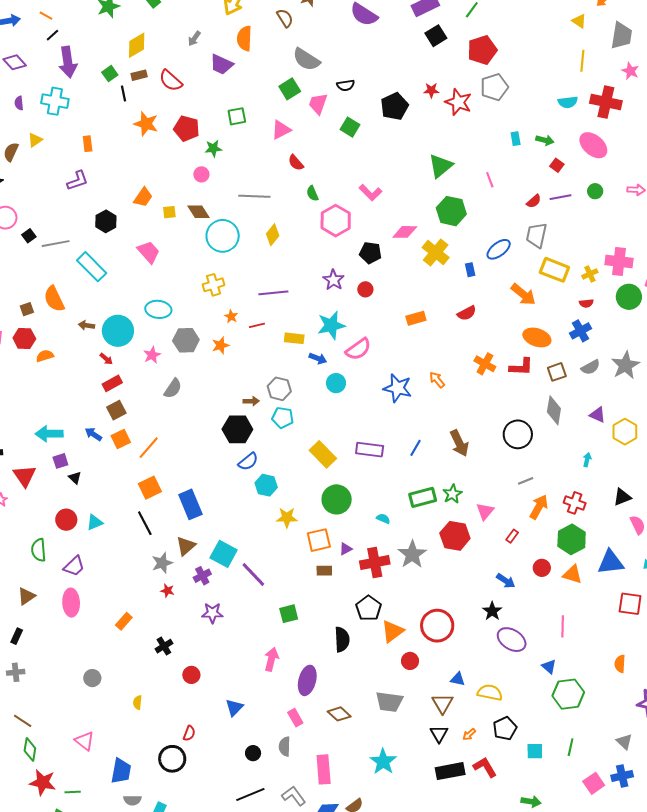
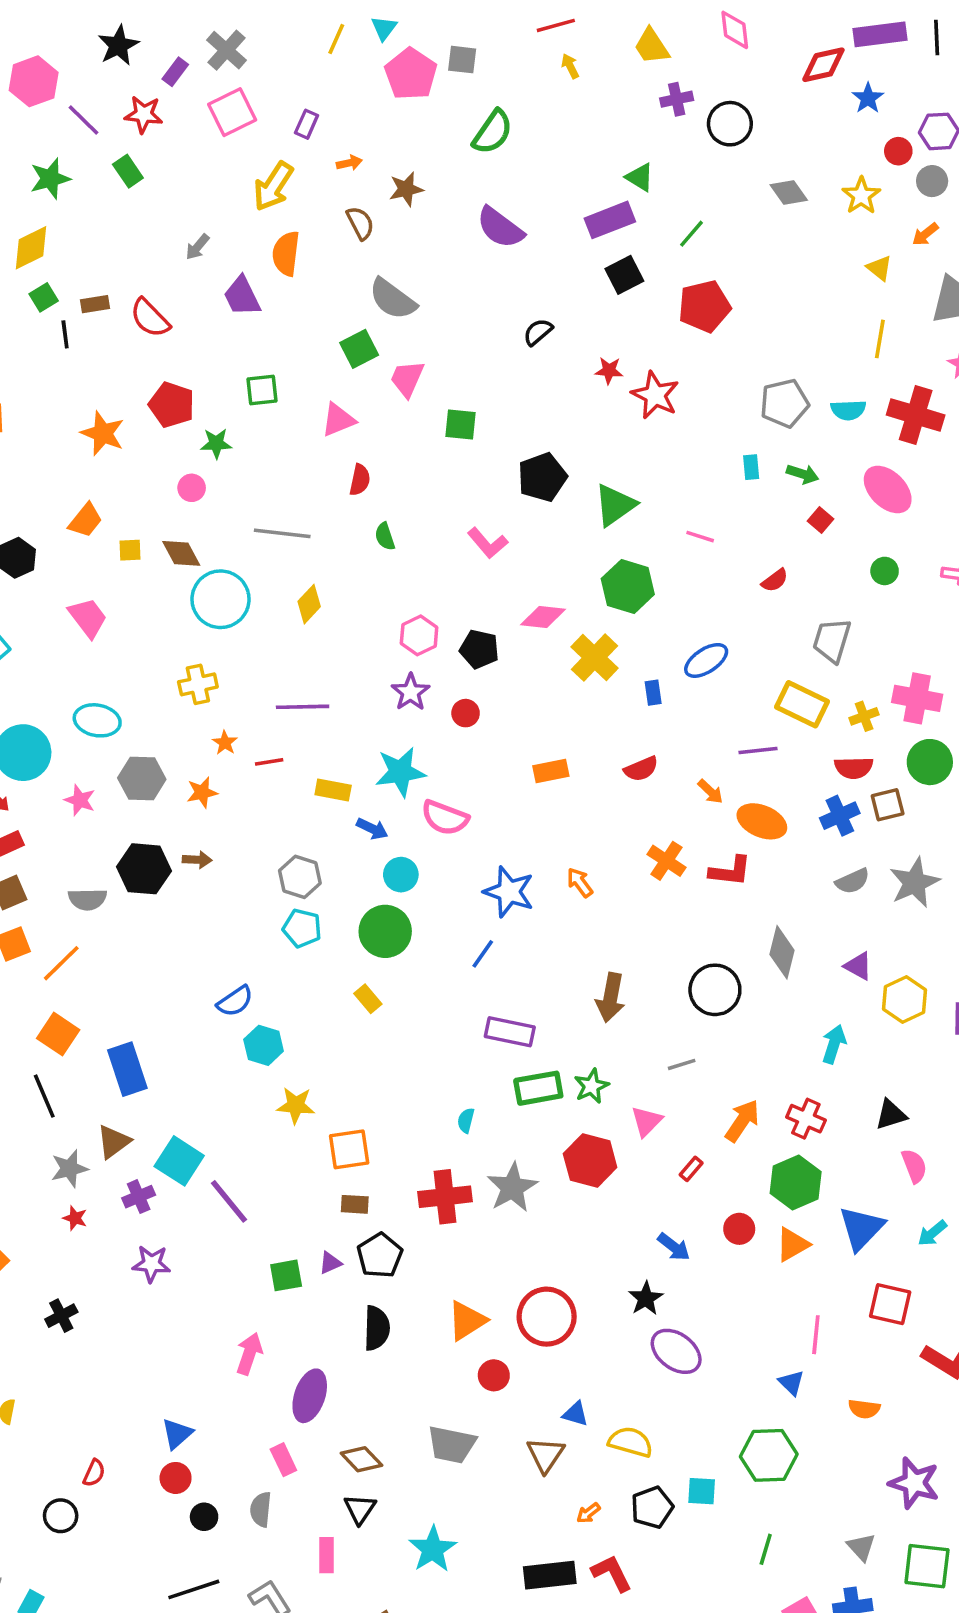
yellow diamond: (137, 45) -> (31, 248), moved
purple trapezoid: (221, 64) -> (242, 296), turned 35
black semicircle: (346, 85) -> (538, 332), moved, turned 144
gray pentagon: (494, 87) -> (784, 403), moved
black pentagon: (395, 106) -> (542, 477), moved
orange star: (146, 124) -> (103, 433), moved
green square: (350, 127) -> (460, 424), turned -30
red semicircle: (296, 163) -> (360, 480), turned -132
pink line: (490, 180) -> (700, 537), turned -56
purple line: (560, 197) -> (758, 751), moved
pink hexagon: (336, 221) -> (419, 635), moved, size x0.7
gray trapezoid: (537, 235) -> (832, 640), moved
orange arrow: (523, 294) -> (710, 792), moved, size x0.6
red semicircle: (586, 303) -> (854, 768), size x1.5
pink semicircle: (358, 349) -> (445, 818), turned 52
pink star: (152, 355) -> (80, 800), turned -30
brown square: (557, 372) -> (888, 805), moved
gray semicircle: (173, 388) -> (87, 899), moved, turned 50
brown arrow: (251, 401) -> (197, 860), moved
black hexagon: (237, 429) -> (144, 869), moved
brown arrow: (459, 443) -> (610, 997), turned 32
blue line: (416, 448) -> (483, 954), moved
purple rectangle: (370, 450) -> (510, 1032), moved
yellow rectangle: (323, 454) -> (368, 999), size x0.6
cyan arrow: (587, 460) -> (834, 1044), size x1.5
gray line: (526, 481) -> (682, 1064), moved
orange square: (150, 488) -> (58, 1034), turned -35
green circle: (337, 499) -> (385, 931), moved
cyan semicircle: (383, 519) -> (466, 1120), turned -104
purple triangle: (346, 549) -> (330, 1263), moved
blue triangle: (611, 562) -> (861, 1228), turned -44
orange triangle: (572, 574) -> (792, 1244), turned -50
black pentagon: (369, 608) -> (380, 1256), moved
pink line: (563, 626) -> (816, 1335), moved
orange semicircle: (620, 664) -> (864, 1409), turned -90
blue triangle: (549, 667) -> (791, 1383), moved
red circle: (191, 675) -> (176, 1478), moved
black triangle: (439, 734) -> (360, 1509), moved
cyan square: (535, 751) -> (702, 1491), moved
black circle: (172, 759) -> (61, 1516), size x0.7
pink rectangle: (324, 769) -> (326, 1555), size x0.7

